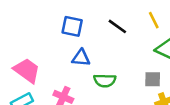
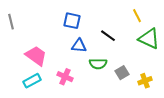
black line: (117, 26) -> (108, 36), moved
gray square: (153, 79) -> (122, 73), moved, turned -32

